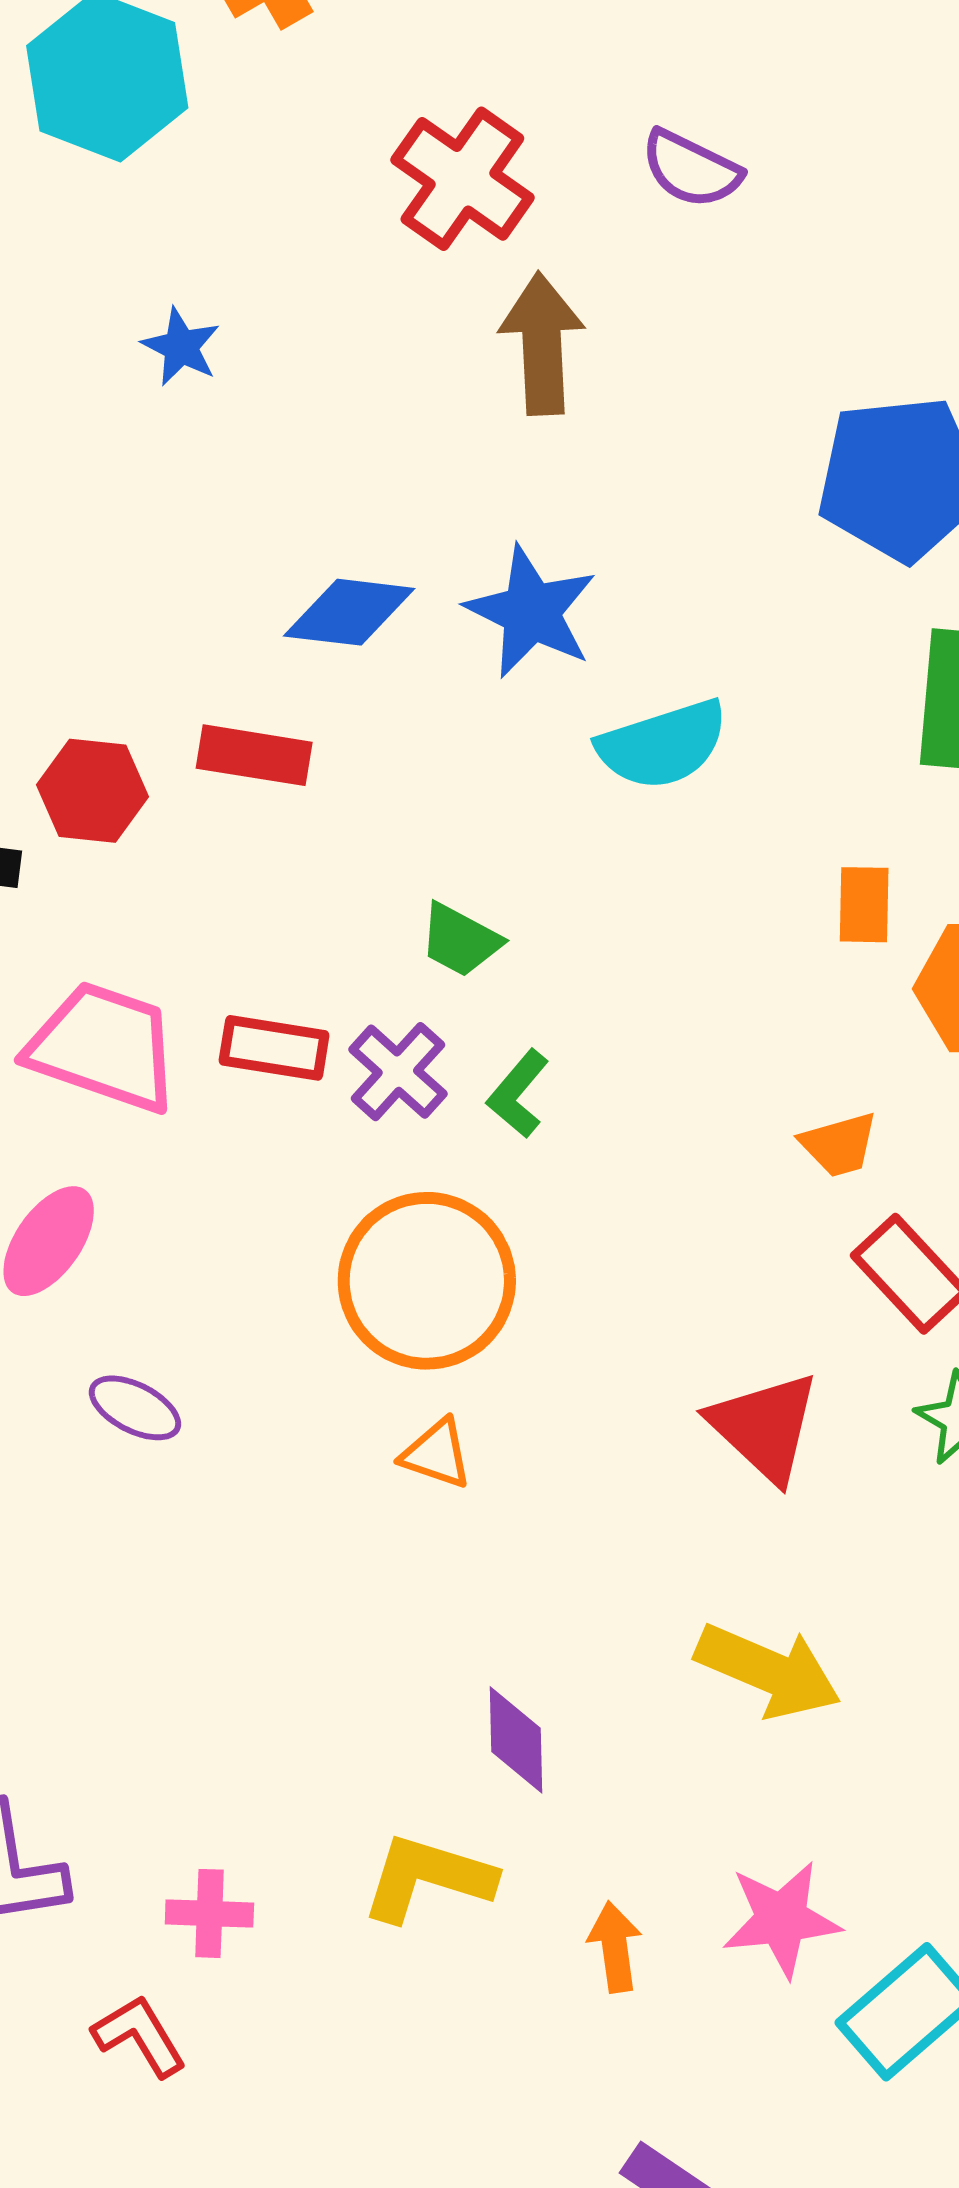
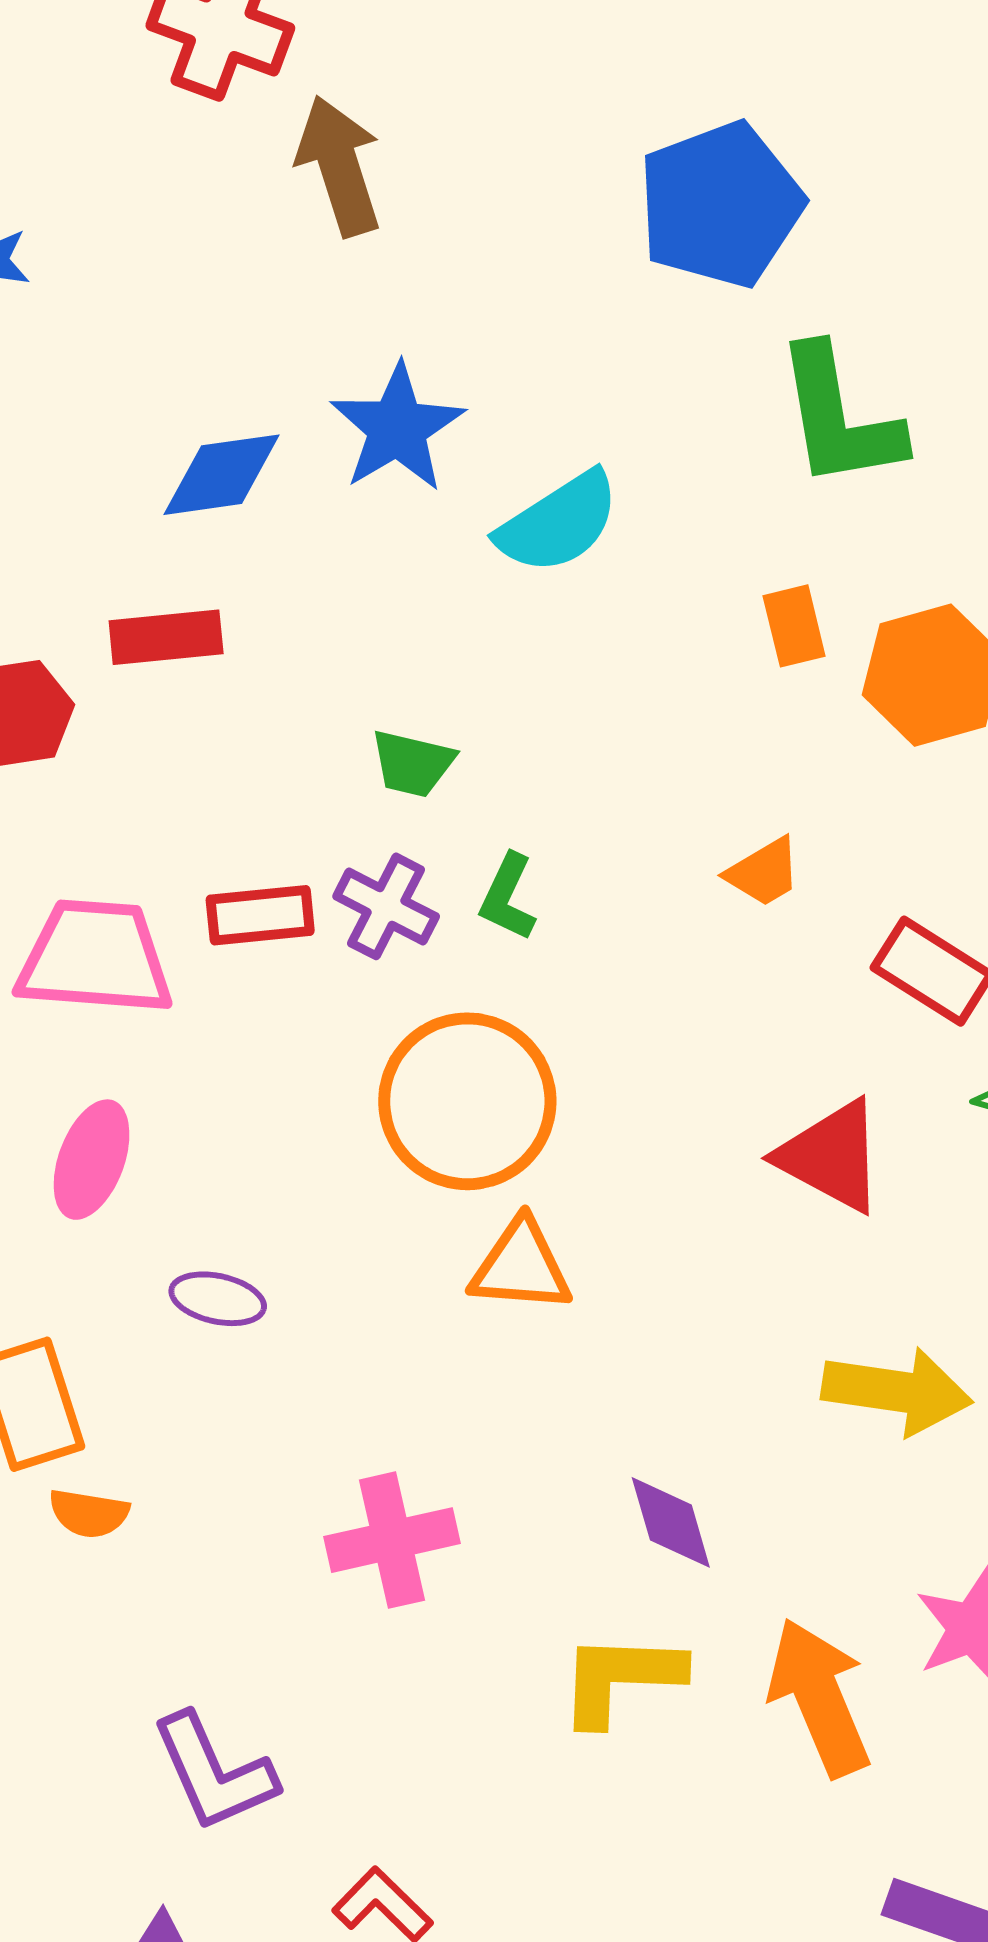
blue star: (531, 612) -> (397, 428), turned 30
orange trapezoid: (839, 1145) -> (764, 872), moved
orange triangle: (437, 1454) -> (521, 1266), size x1.4
pink cross: (209, 1913) -> (392, 1540), moved, size x1.5
orange arrow: (615, 1947) -> (819, 1697), size x1.8

